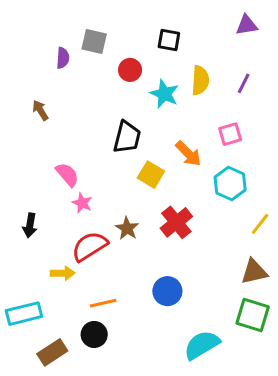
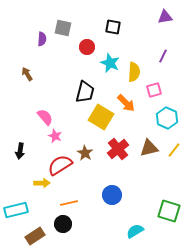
yellow semicircle: (200, 80) -> (134, 72), moved
yellow square: (151, 175) -> (101, 117), size x1.4
cyan hexagon: (230, 184) -> (167, 118), moved
brown triangle: (254, 272) -> (149, 148), moved
cyan semicircle: (202, 345) -> (135, 231), size x0.7

